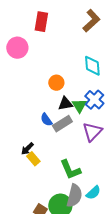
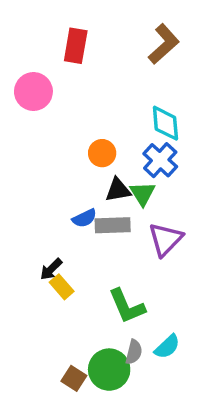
blue cross: (94, 100) -> (160, 160), moved
blue semicircle: (46, 120) -> (84, 218), turned -80
gray rectangle: (62, 124) -> (113, 225), turned 30
gray semicircle: (74, 196) -> (134, 352), size x0.6

